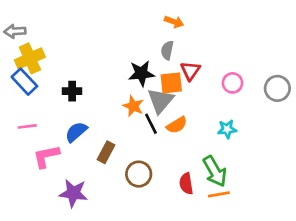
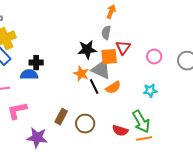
orange arrow: (174, 22) -> (111, 12), turned -88
gray triangle: (160, 101) -> (101, 70), turned -45
blue semicircle: (76, 132) -> (29, 75), moved, turned 42
brown rectangle: (106, 152) -> (61, 117), moved
red semicircle: (186, 184) -> (120, 131), turned -63

